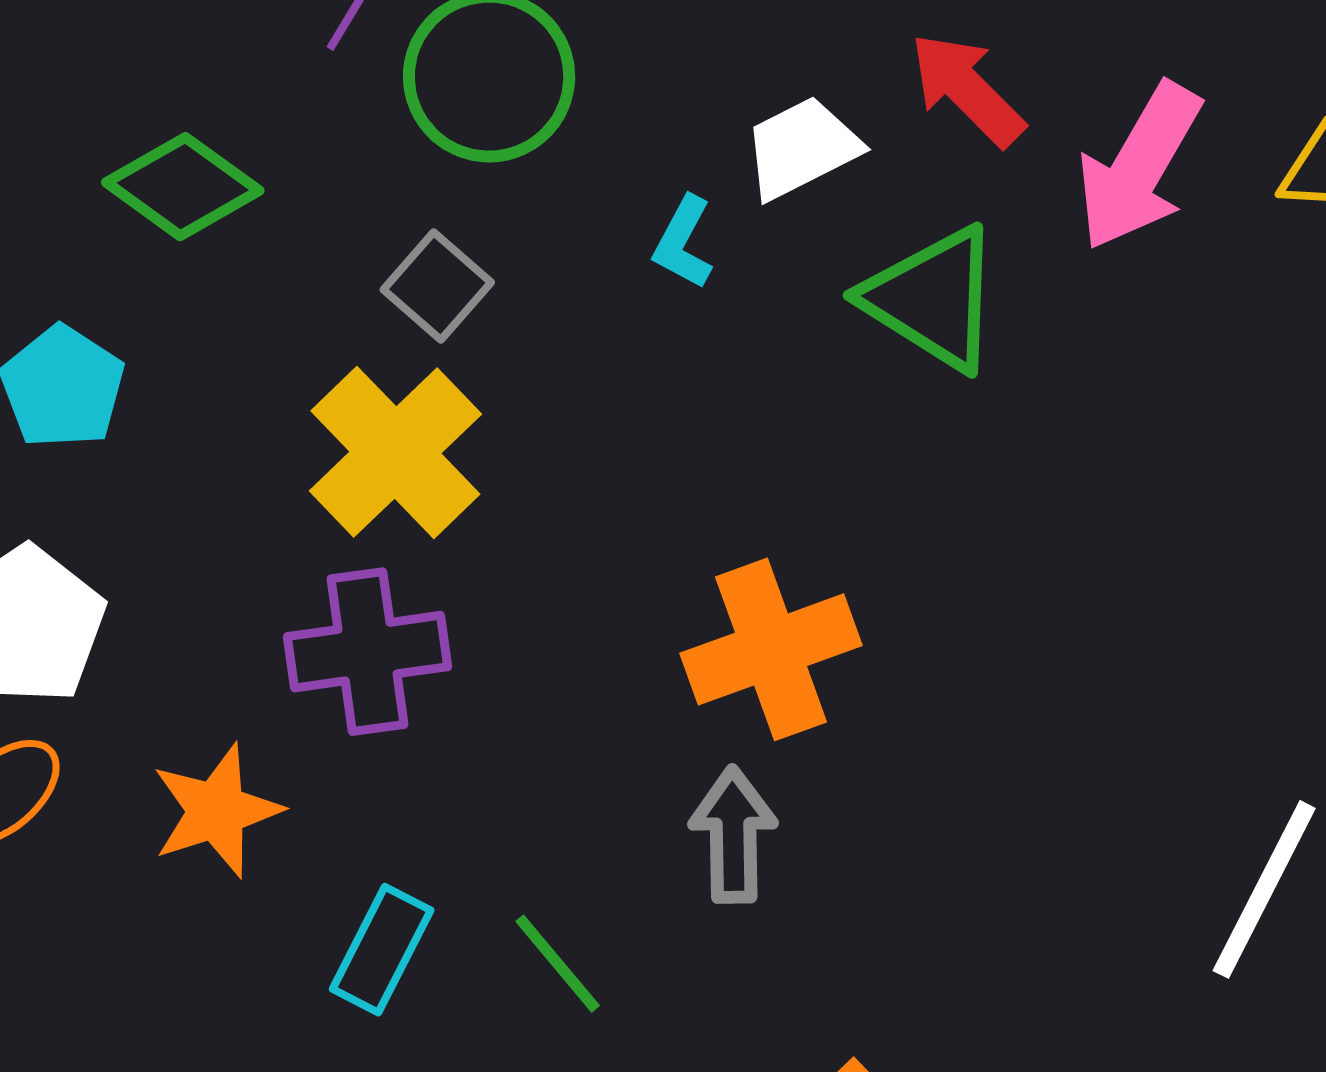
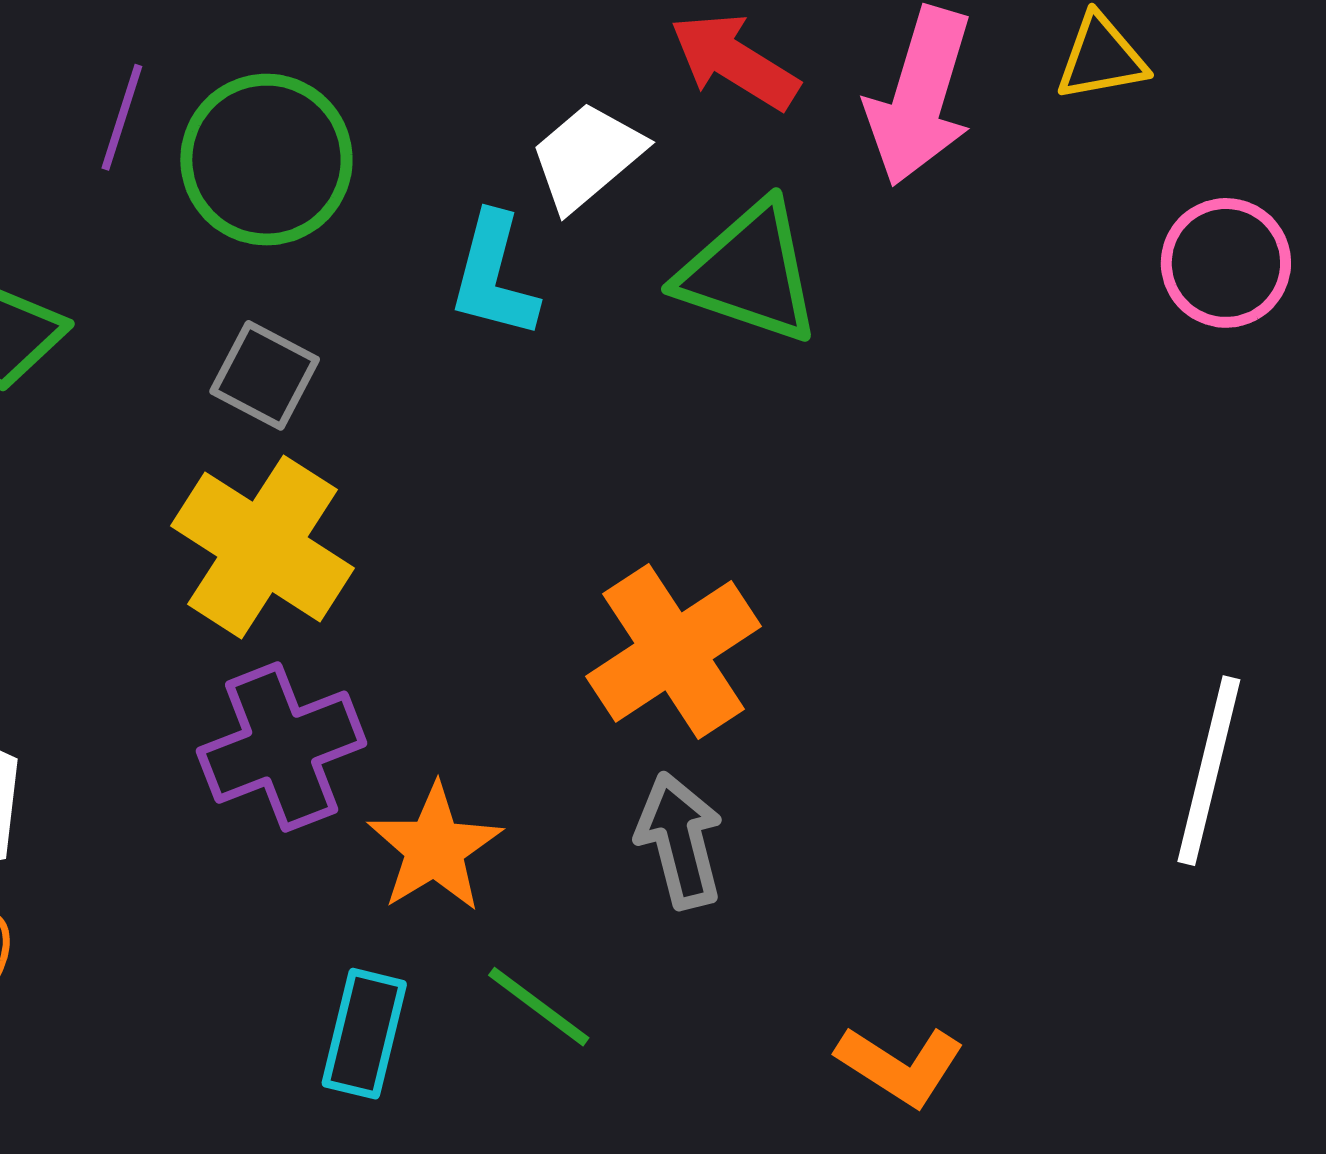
cyan L-shape: (683, 242) -> (494, 276), size x1.4
orange star: (216, 811) -> (435, 848), moved

